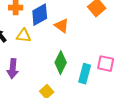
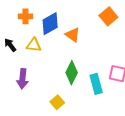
cyan rectangle: (85, 74) -> (96, 84), turned -30

